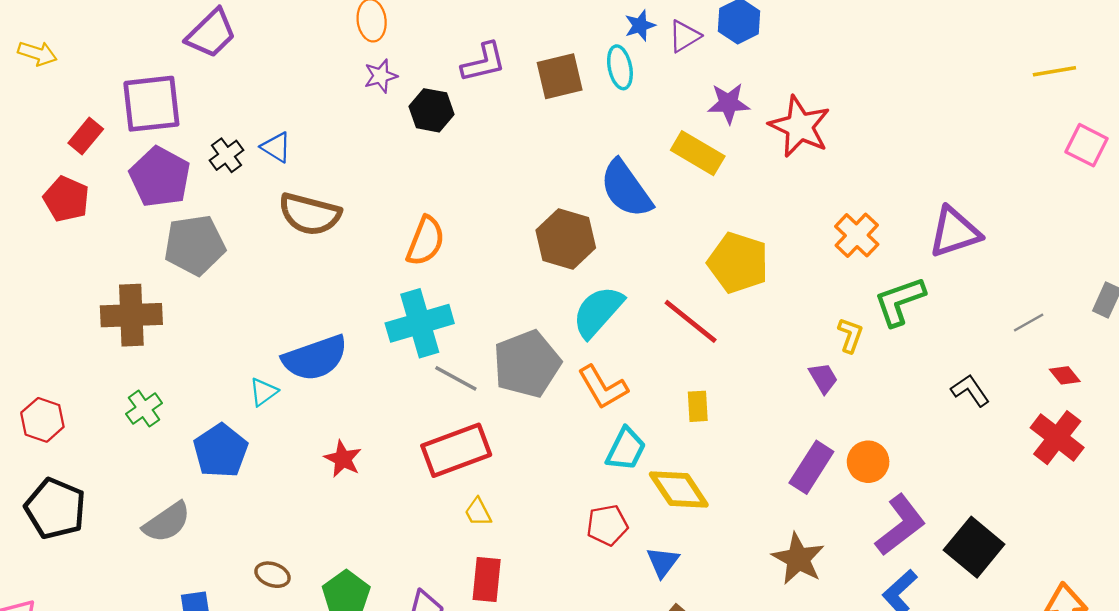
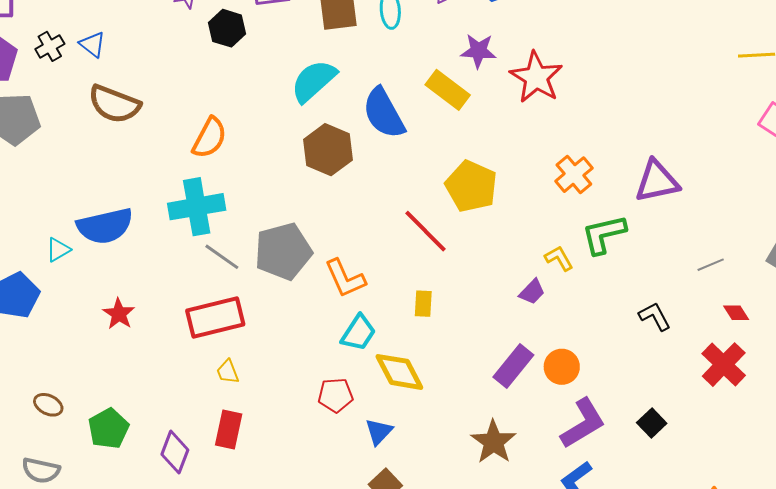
cyan semicircle: (598, 312) -> (314, 81), moved
yellow L-shape: (850, 335) -> (559, 258), turned -56
purple trapezoid: (823, 378) -> (532, 292), turned 68
black square: (974, 547) -> (652, 423), moved, size x0.6

